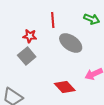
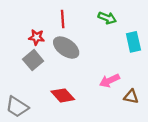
gray ellipse: (71, 43) -> (66, 48), moved
red diamond: (65, 87) -> (63, 95), moved

